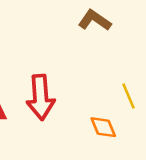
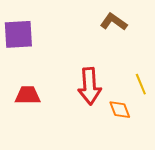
red arrow: (41, 97) -> (90, 86), moved

